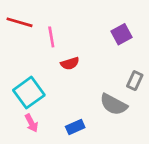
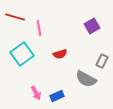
red semicircle: (70, 63) -> (60, 54), moved
cyan square: (29, 93) -> (22, 54), moved
pink arrow: (31, 123) -> (36, 93), moved

